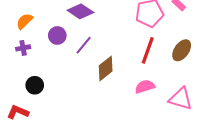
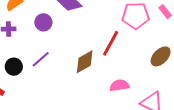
purple line: (84, 45) -> (41, 59), moved
red line: (148, 50) -> (111, 43), moved

